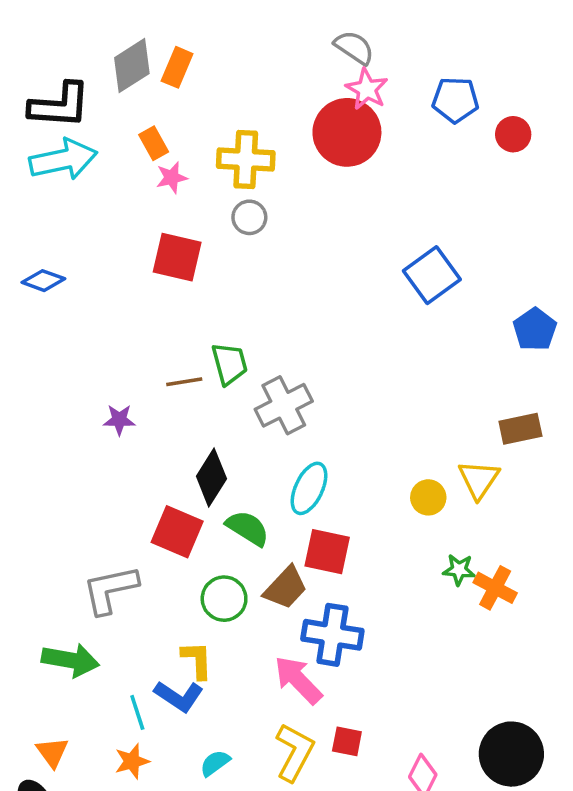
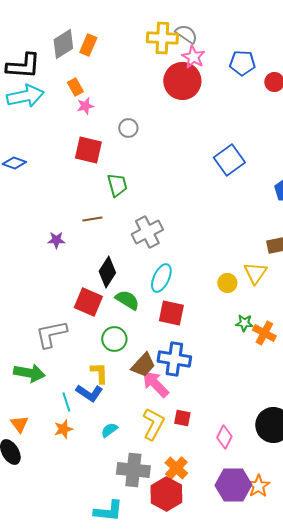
yellow cross: (246, 160) -> (162, 38), moved
green trapezoid: (229, 364) -> (117, 185), moved
brown trapezoid: (286, 588) -> (143, 365), moved

